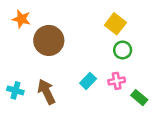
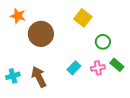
yellow square: (115, 24) -> (83, 18), moved
cyan cross: (15, 90) -> (13, 76), turned -32
green rectangle: (139, 98) -> (117, 65), moved

